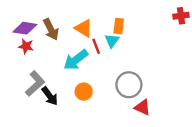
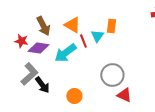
orange rectangle: (119, 26) -> (111, 26), moved
purple diamond: (25, 28) -> (38, 48), moved
orange circle: (84, 92) -> (74, 96), moved

